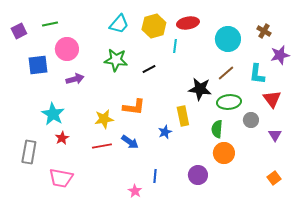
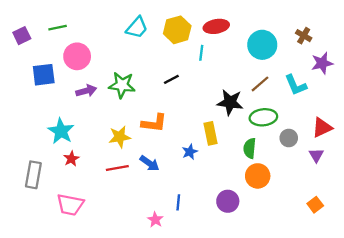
green star: (116, 60) -> (122, 85), moved
cyan L-shape: (257, 74) -> (296, 85), turned -30
red triangle: (272, 99) -> (322, 128), moved, turned 42

